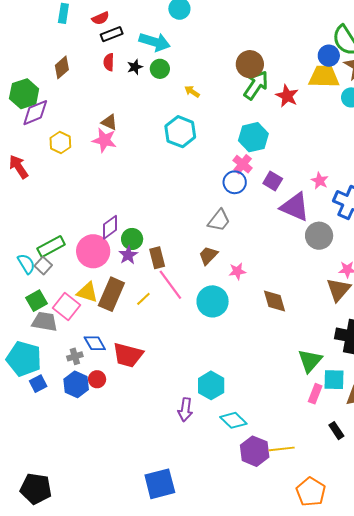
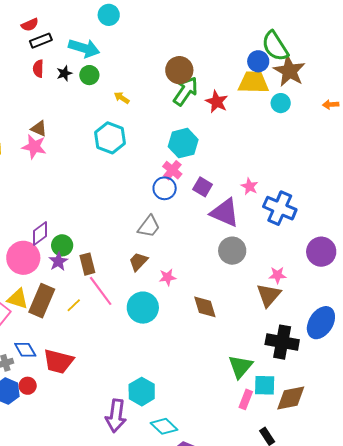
gray circle: (319, 236) -> (232, 251), moved
purple arrow: (185, 410) -> (116, 416), size x1.4

